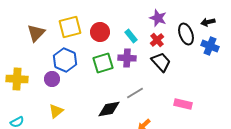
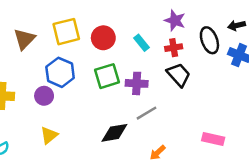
red cross: (157, 40) -> (174, 48), turned 32
purple cross: (127, 58) -> (137, 83), moved
pink rectangle: (183, 104) -> (213, 139), moved

